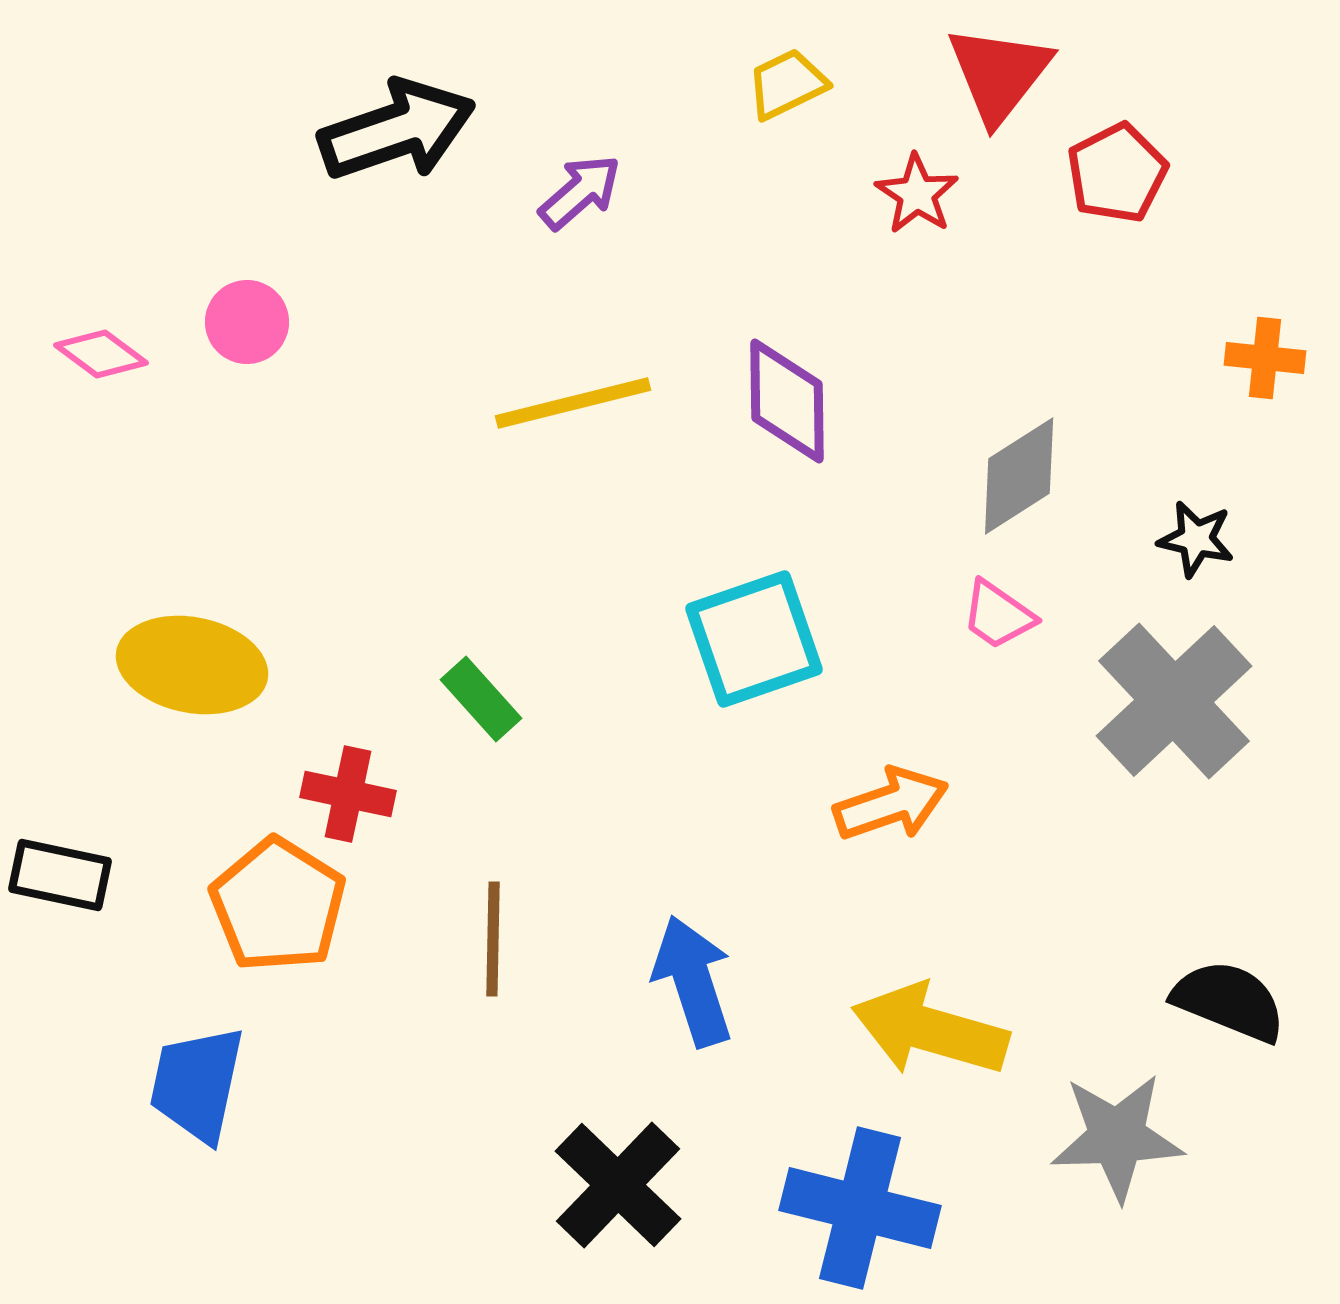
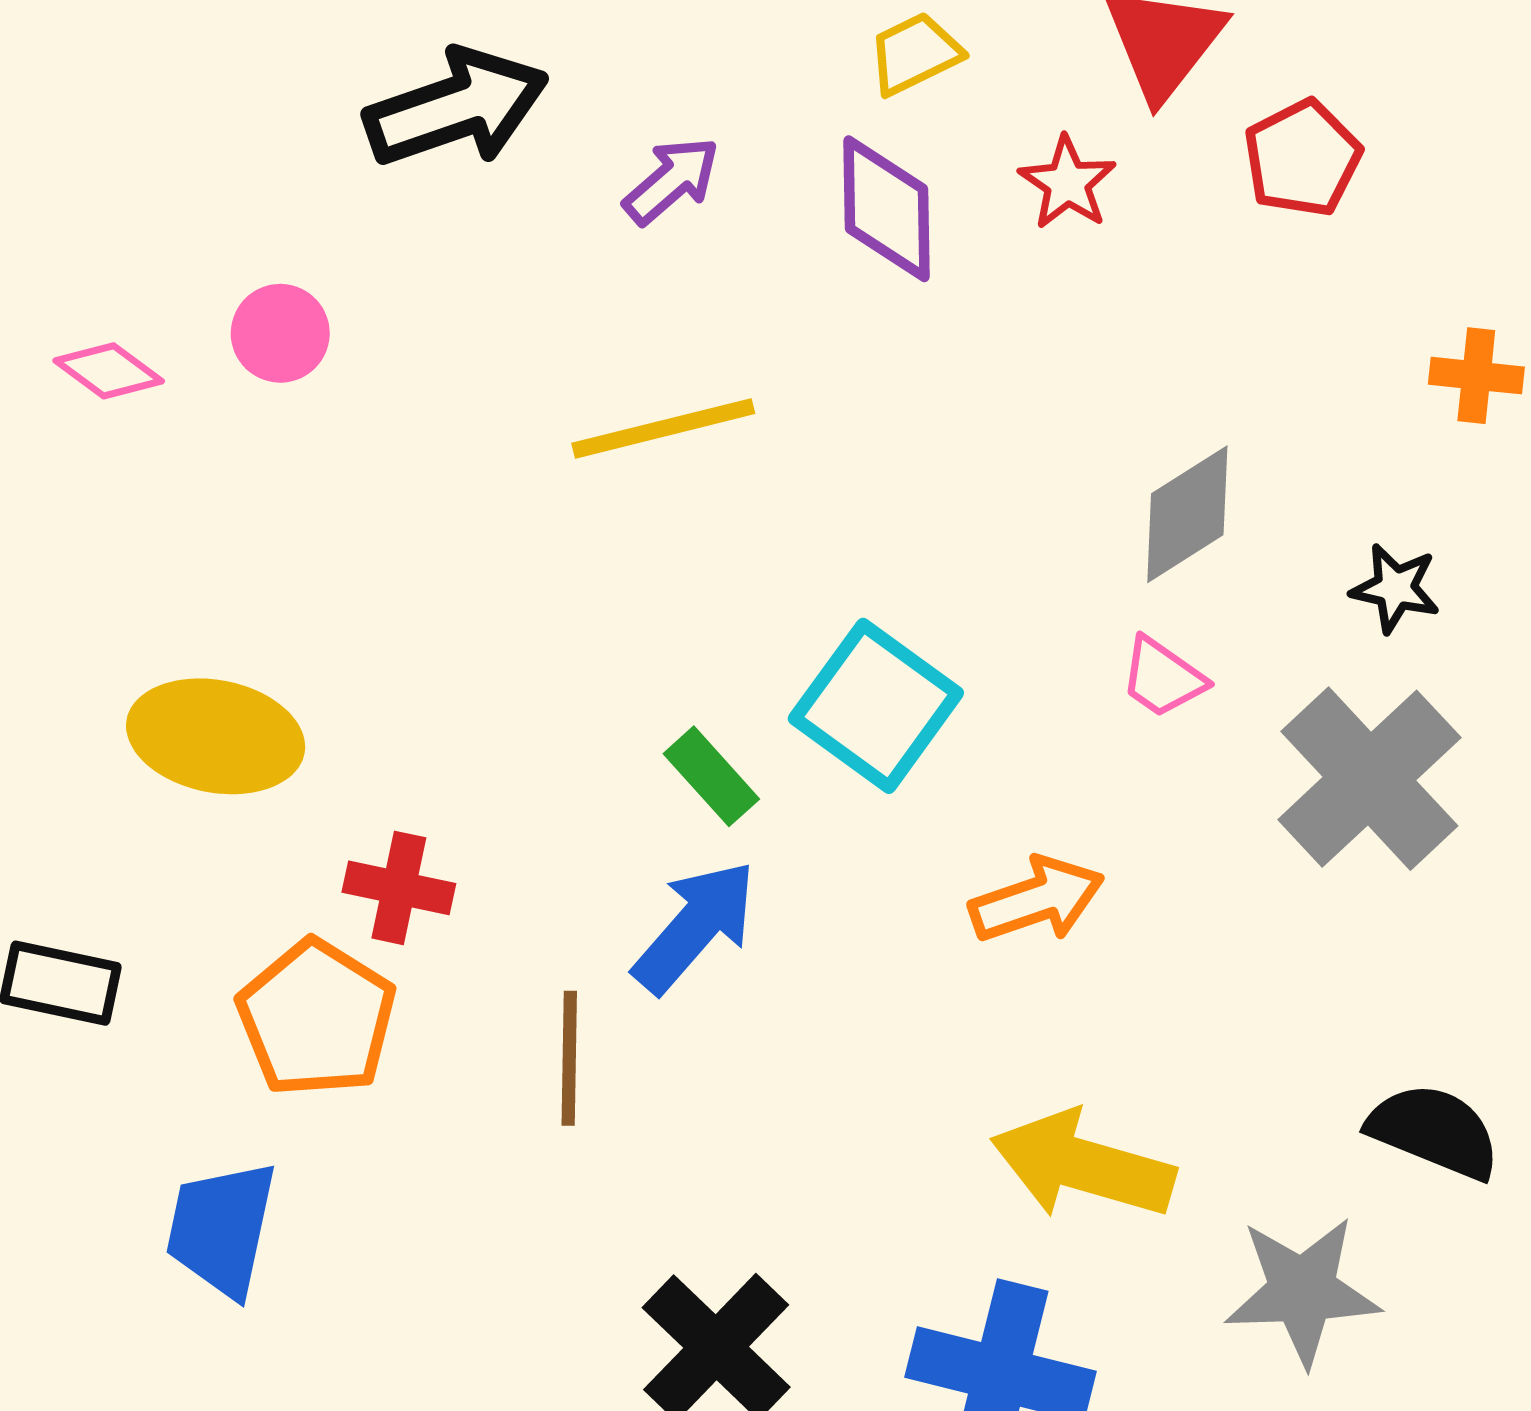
purple diamond: (787, 401) -> (887, 209), moved
cyan square: (754, 639) -> (876, 706), turned -35
green rectangle: (481, 699) -> (711, 776), moved
blue arrow: (693, 981) -> (695, 927), moved, turned 59

